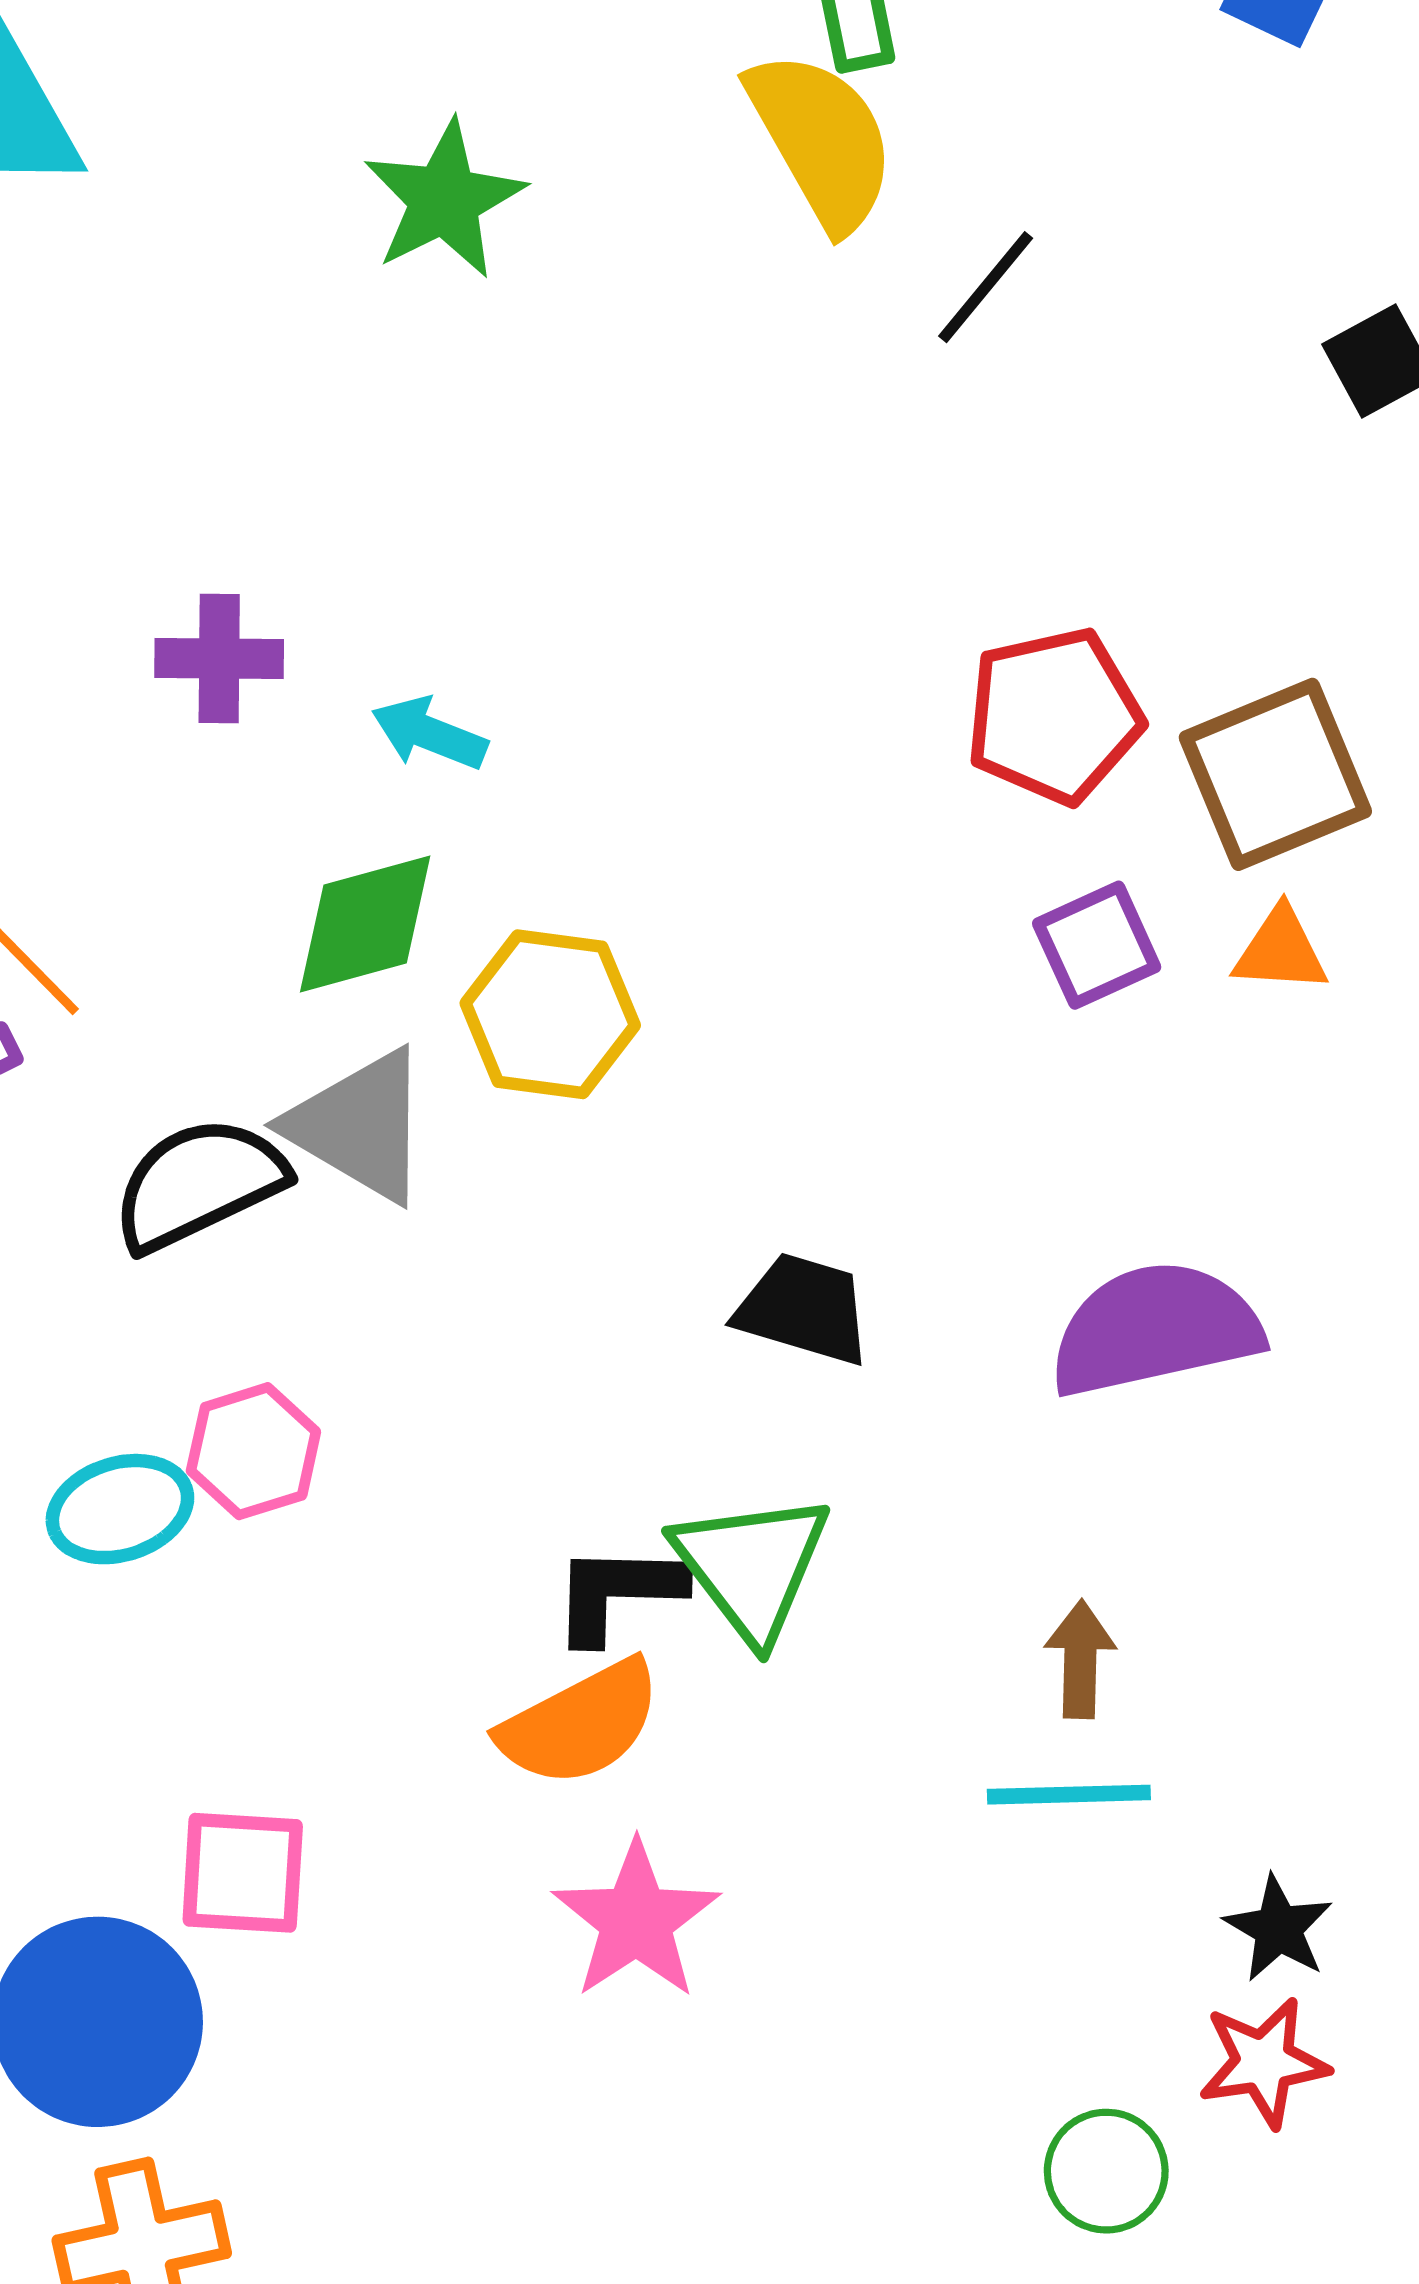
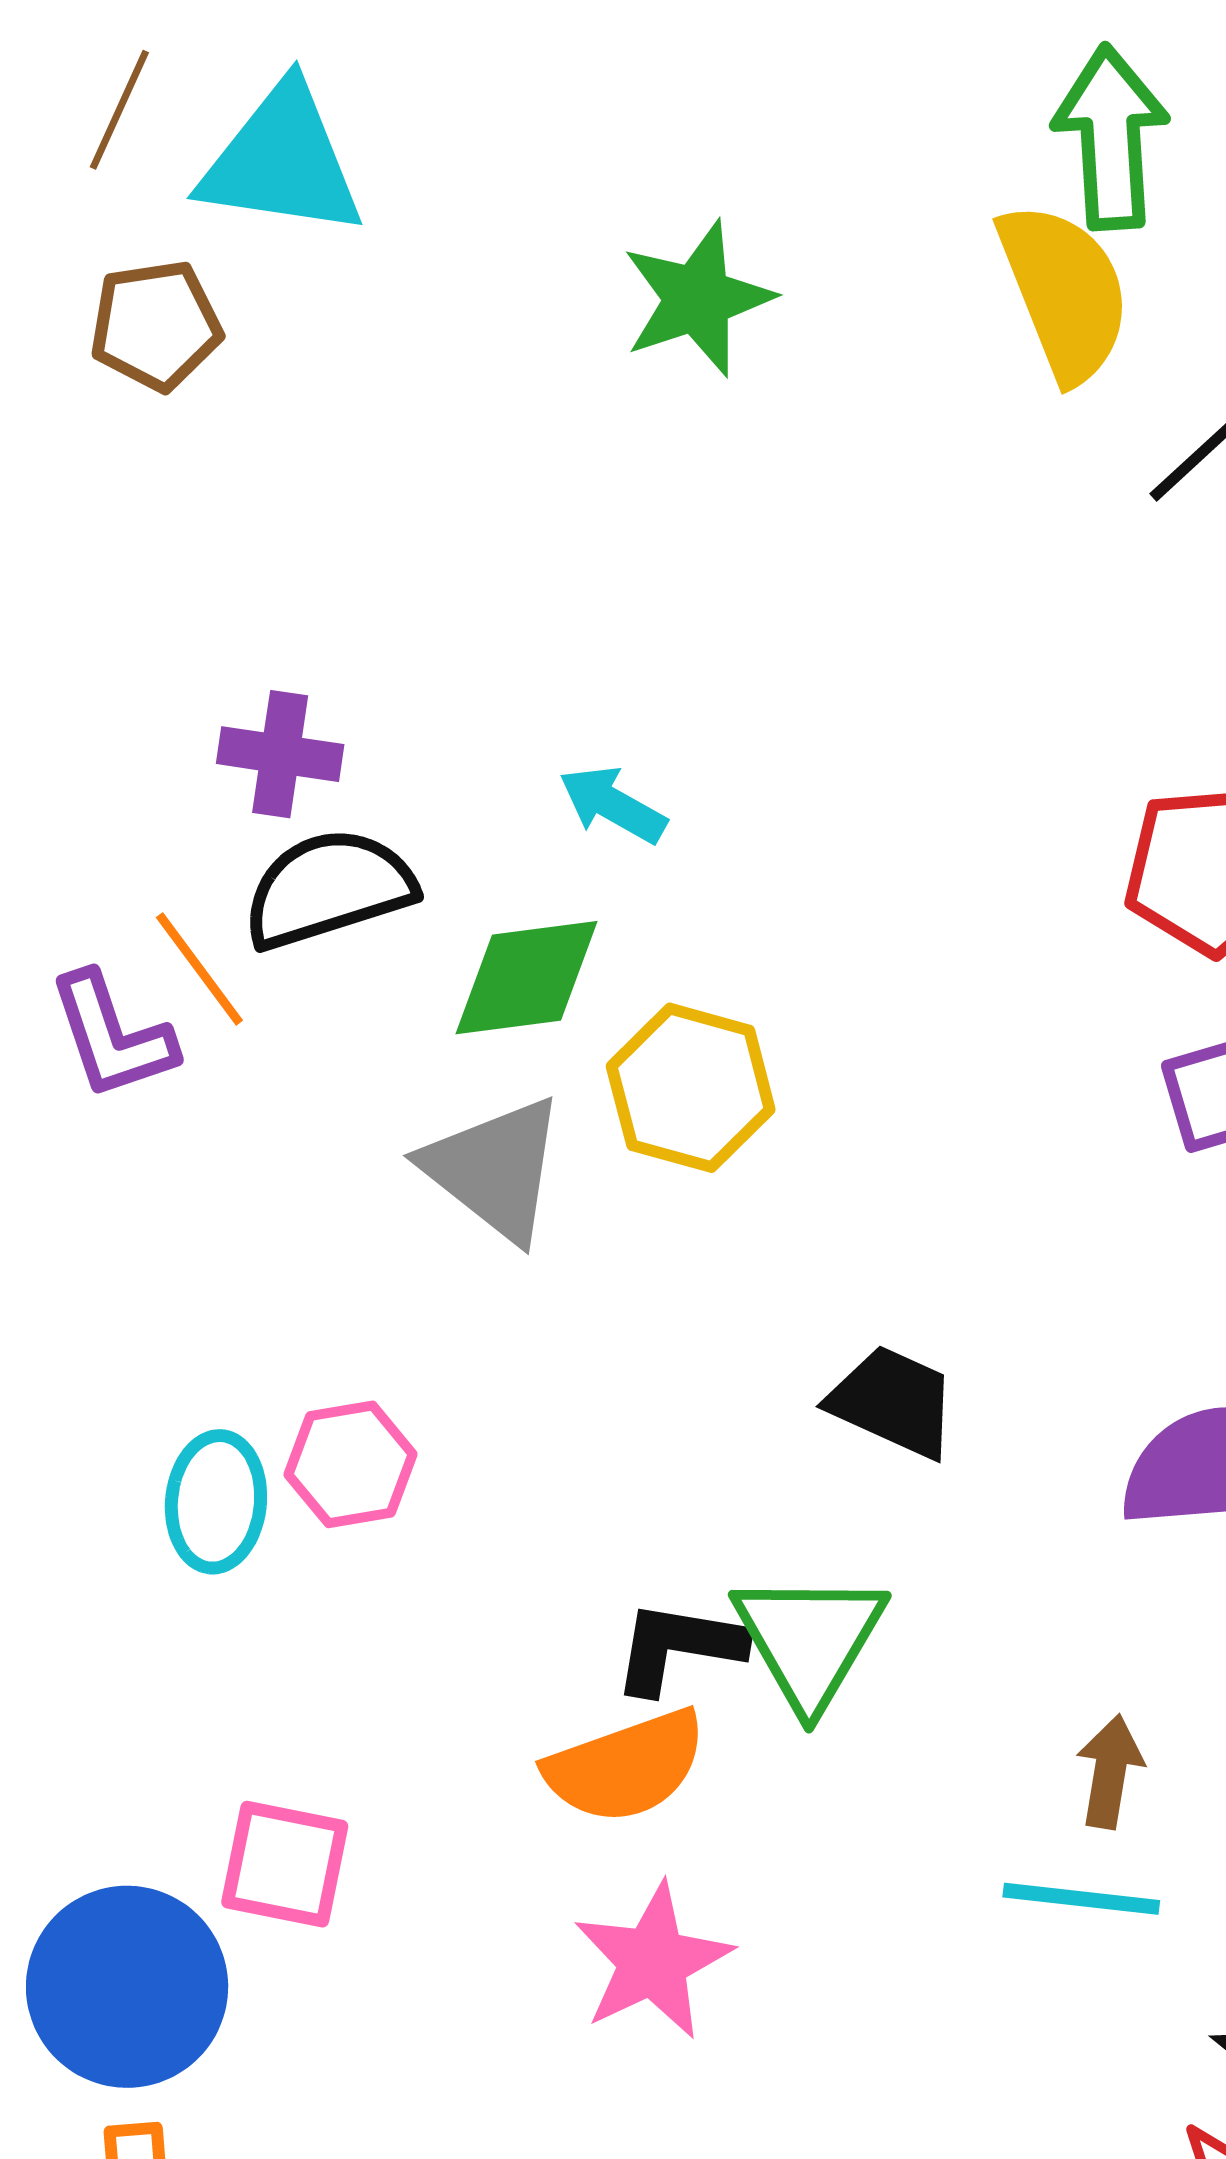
purple cross: (219, 659) -> (280, 754), moved
black semicircle: (199, 1184) -> (329, 889), moved
cyan ellipse: (120, 1509) -> (216, 1502), turned -75

